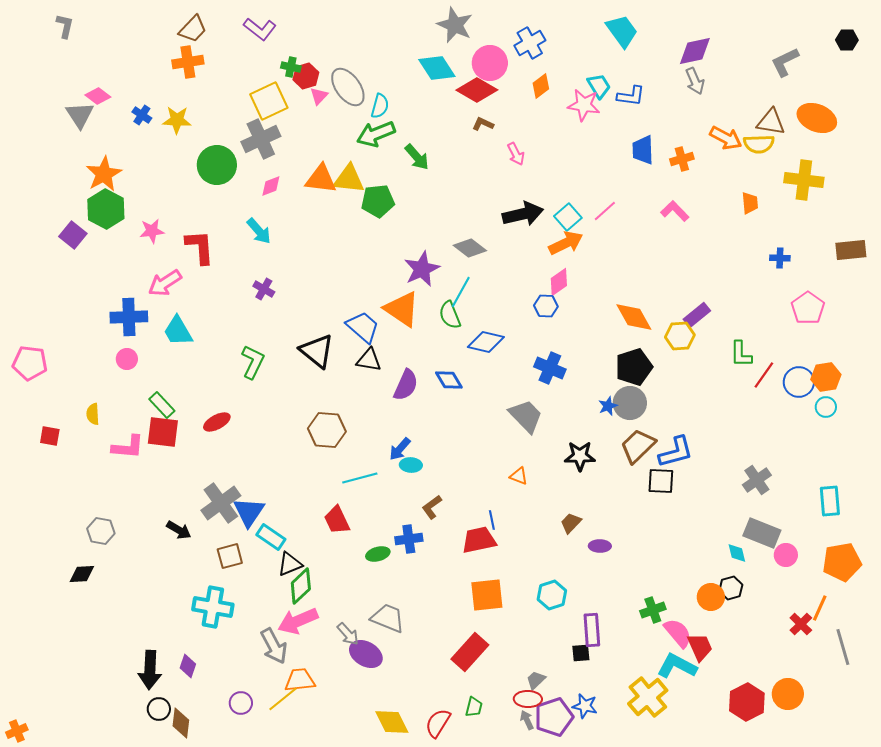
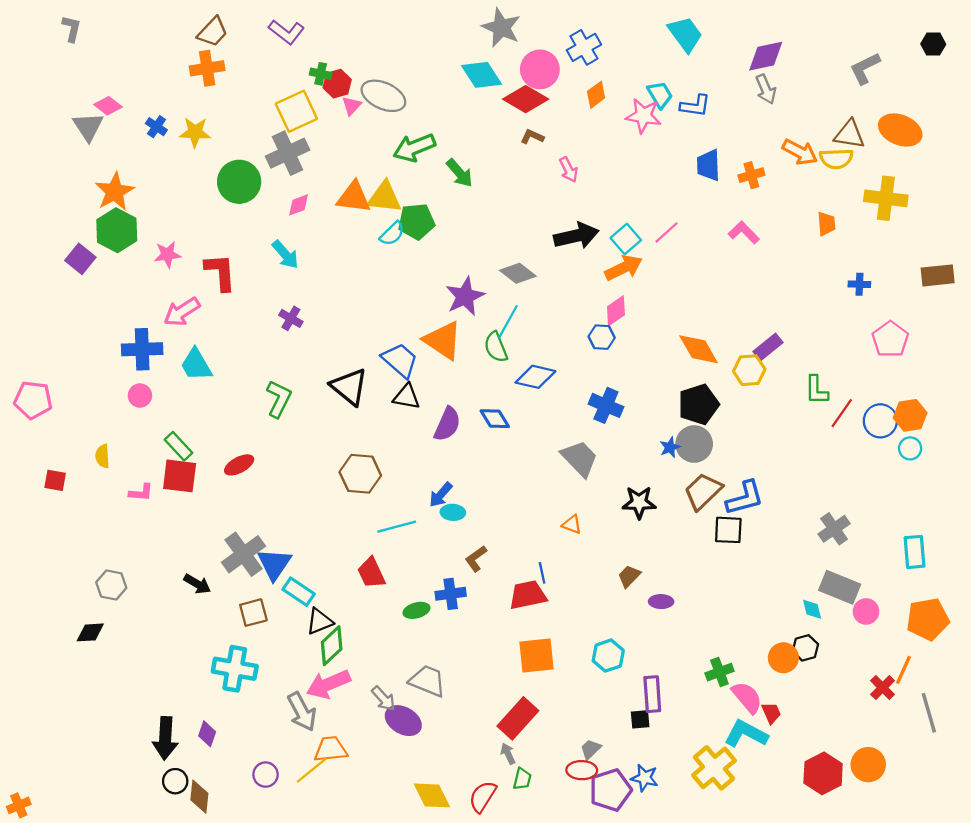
gray ellipse: (348, 87) -> (383, 96), turned -30
cyan semicircle: (380, 106) -> (392, 234), moved, turned 30
pink L-shape: (128, 447) -> (141, 492), size x0.7
red trapezoid: (700, 647) -> (771, 713), size x0.7
gray arrow: (527, 720) -> (508, 754), moved

